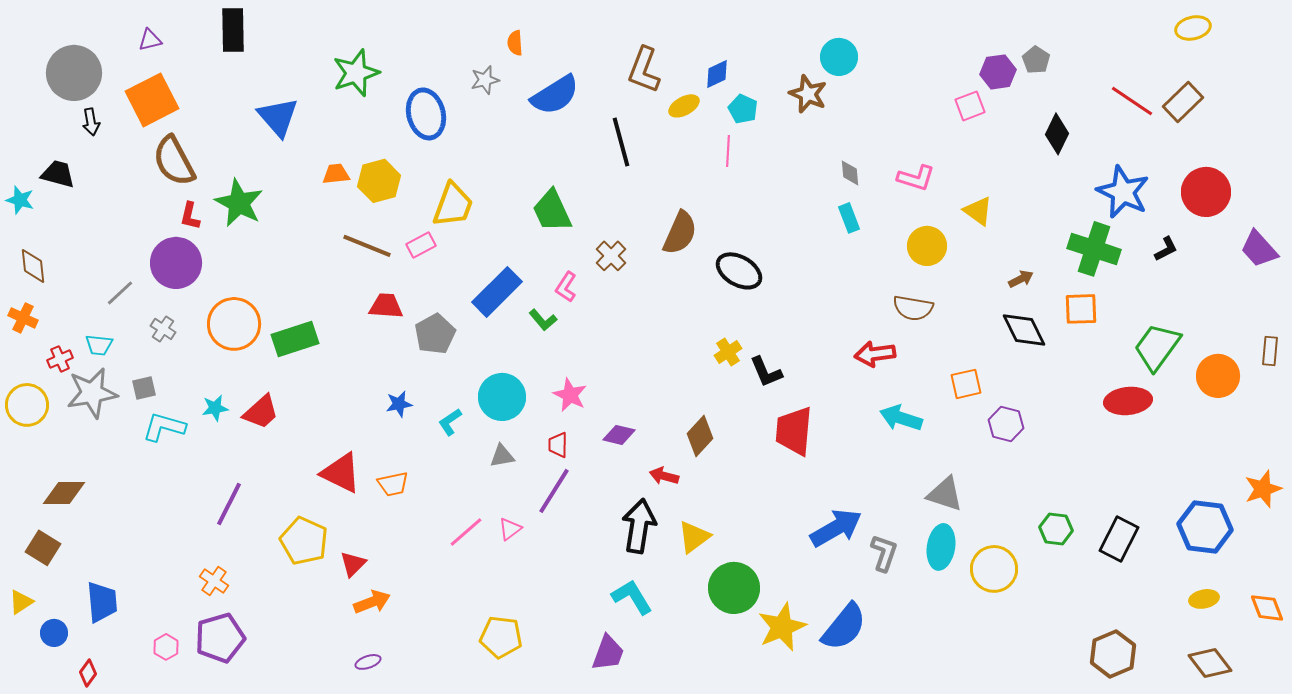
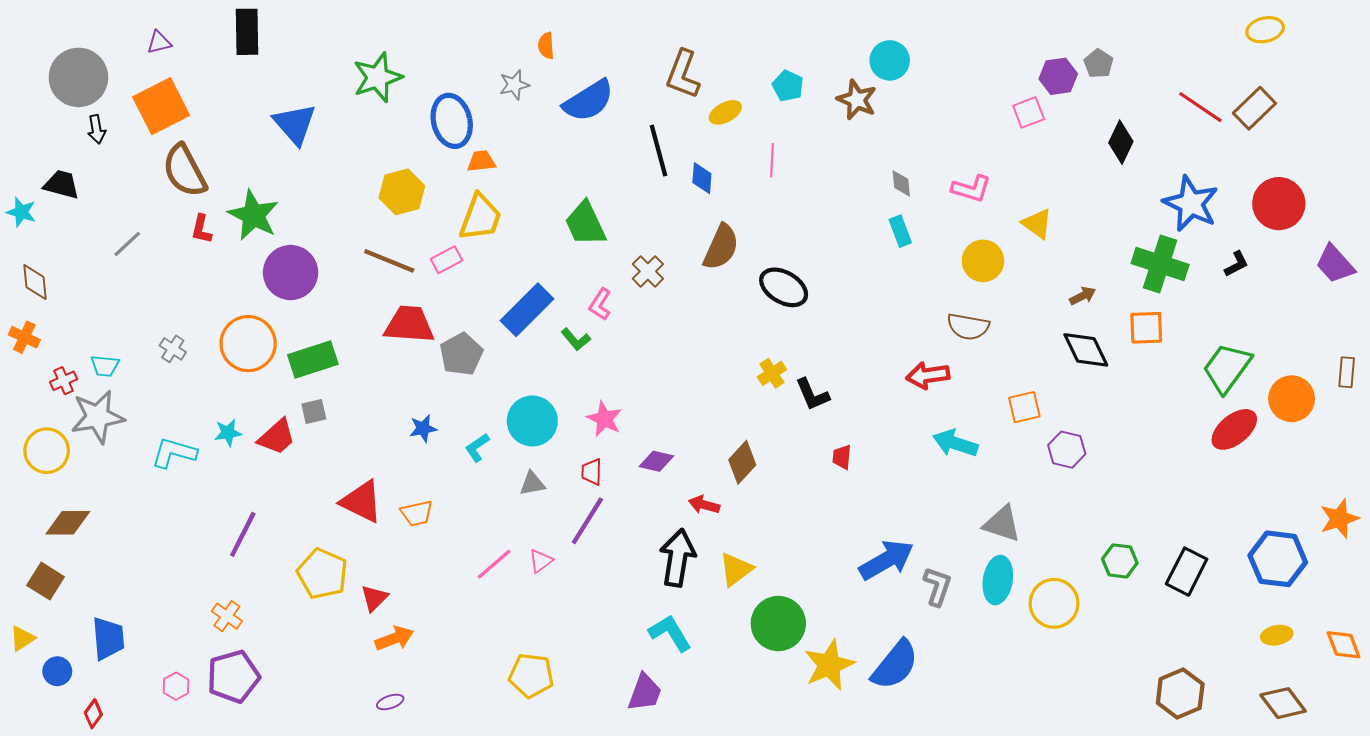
blue diamond: (717, 74) -> (702, 178), moved, turned -60
cyan pentagon: (743, 109) -> (788, 86), moved
orange trapezoid: (336, 174) -> (481, 161), moved
purple circle: (176, 263) -> (291, 273), moved
gray line: (120, 293) -> (127, 244), moved
red trapezoid: (386, 306) -> (409, 324), size x1.4
gray square: (144, 388) -> (314, 411), moved
red ellipse: (1128, 401) -> (1234, 429), moved, turned -33
yellow circle: (27, 405) -> (47, 451), moved
red trapezoid: (794, 431) -> (842, 457), size x0.5

